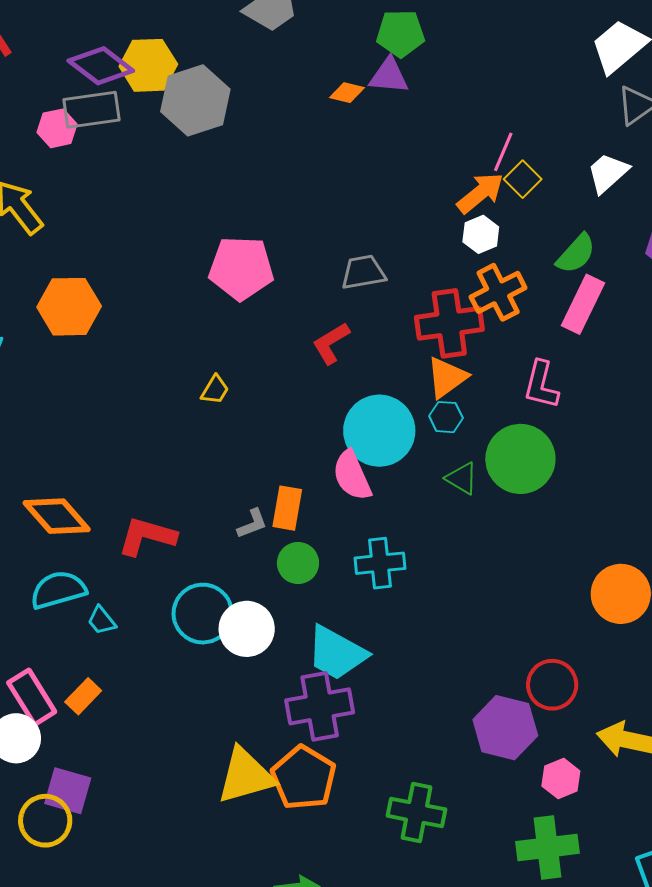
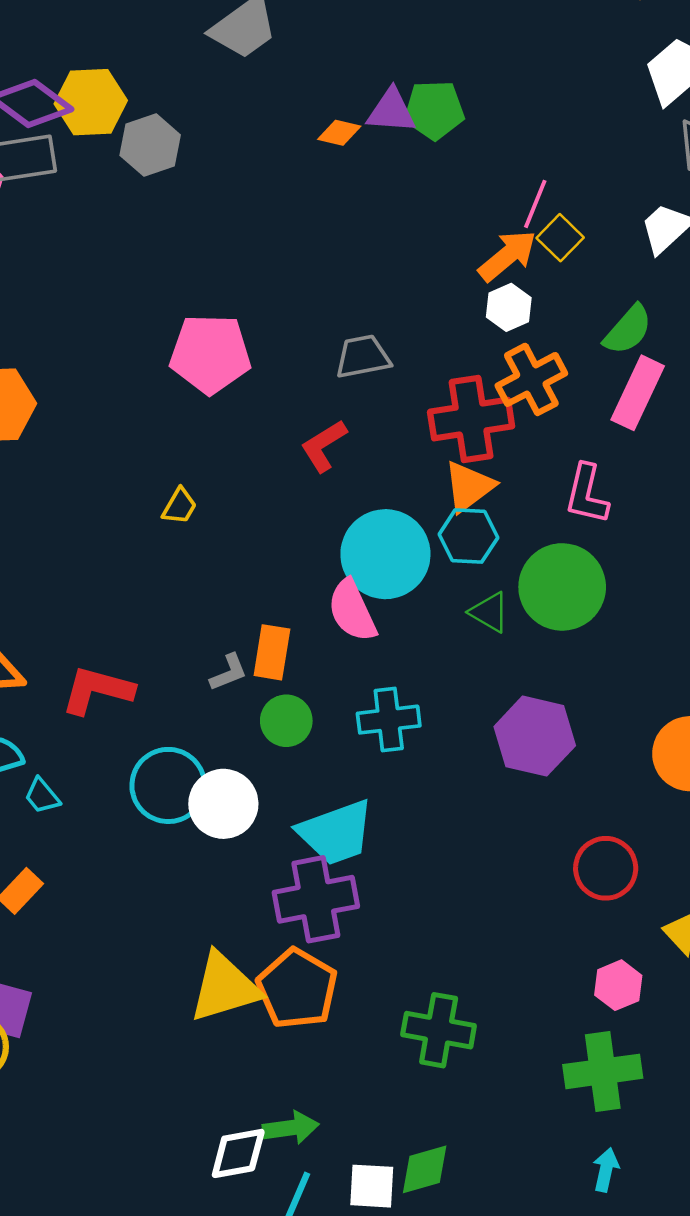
green pentagon: (400, 33) -> (434, 110), moved
gray hexagon: (195, 100) -> (150, 145), size x0.7
cyan hexagon: (446, 417) -> (468, 536), size x1.4
cyan trapezoid: (337, 653) -> (336, 833), turned -48
purple hexagon: (505, 728) -> (535, 736), moved

